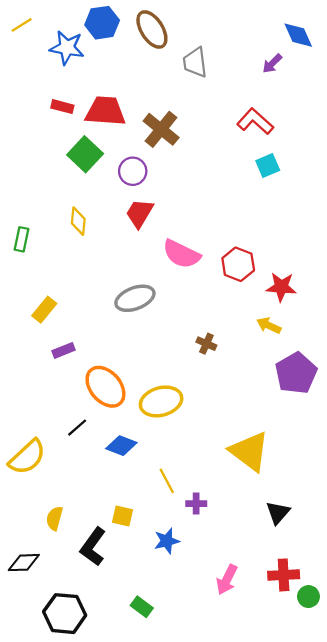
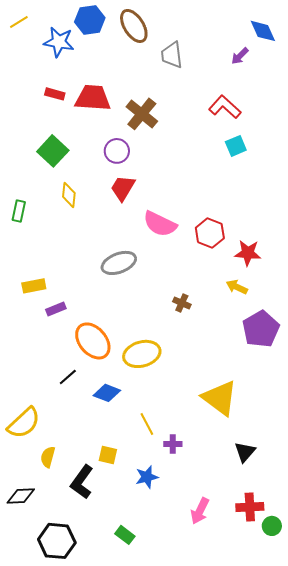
green square: (85, 154) -> (53, 151), moved
yellow rectangle: (44, 310) -> (34, 286), moved, turned 40
yellow semicircle: (27, 457) -> (24, 423), moved

